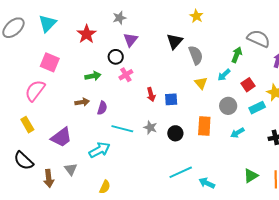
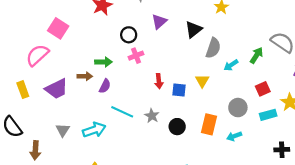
purple triangle: (131, 40) -> (159, 22), moved
gray semicircle: (196, 55) -> (213, 48), turned 30
cyan arrow: (224, 75) -> (231, 65), moved
green arrow: (93, 76) -> (103, 62), moved
yellow triangle: (201, 83) -> (202, 81), moved
cyan arrow: (237, 133) -> (234, 136), moved
purple trapezoid: (61, 137) -> (57, 89), moved
gray triangle: (71, 169) -> (63, 130), moved

